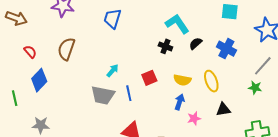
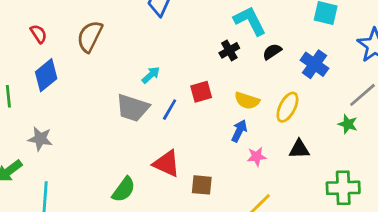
black cross: (165, 46) -> (229, 50), turned 32
yellow ellipse: (211, 81) -> (287, 107), turned 40
blue line: (129, 93) -> (170, 110), turned 35

